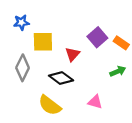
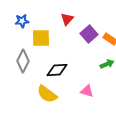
red triangle: (72, 54) -> (67, 19), moved
black diamond: (61, 78) -> (57, 70), turned -40

